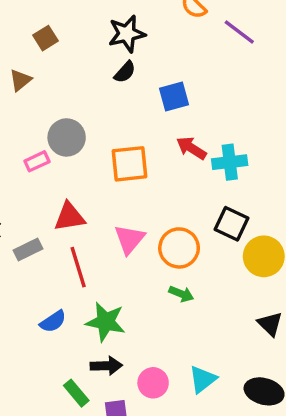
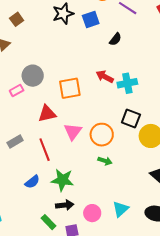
black semicircle: (125, 72) -> (115, 39), moved
blue square: (174, 96) -> (91, 20), moved
red triangle: (69, 217) -> (47, 114), moved

